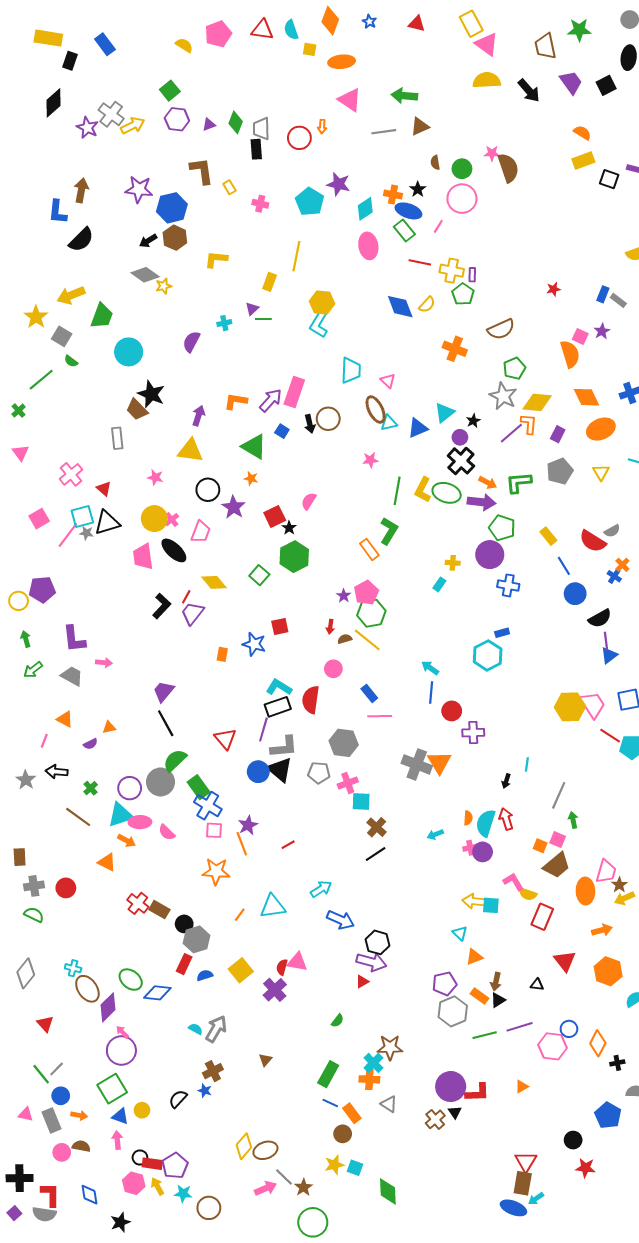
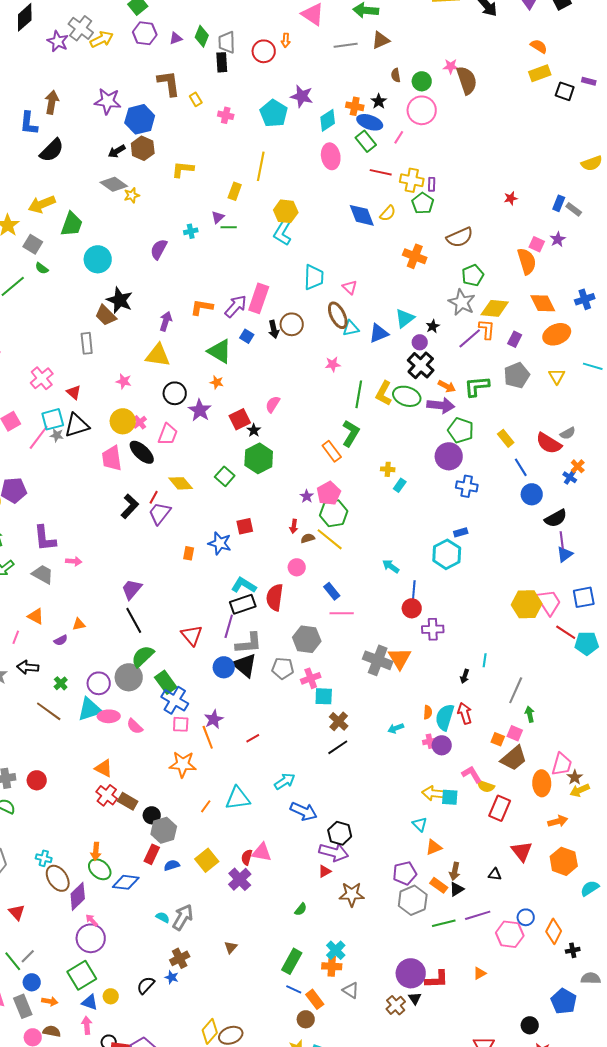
yellow cross: (453, 563) -> (388, 469), moved
blue line: (431, 692) -> (414, 591), moved
orange arrow: (127, 841) -> (96, 851), moved, turned 66
orange triangle: (107, 862) -> (104, 768), moved
brown star: (390, 1047) -> (352, 894), moved

